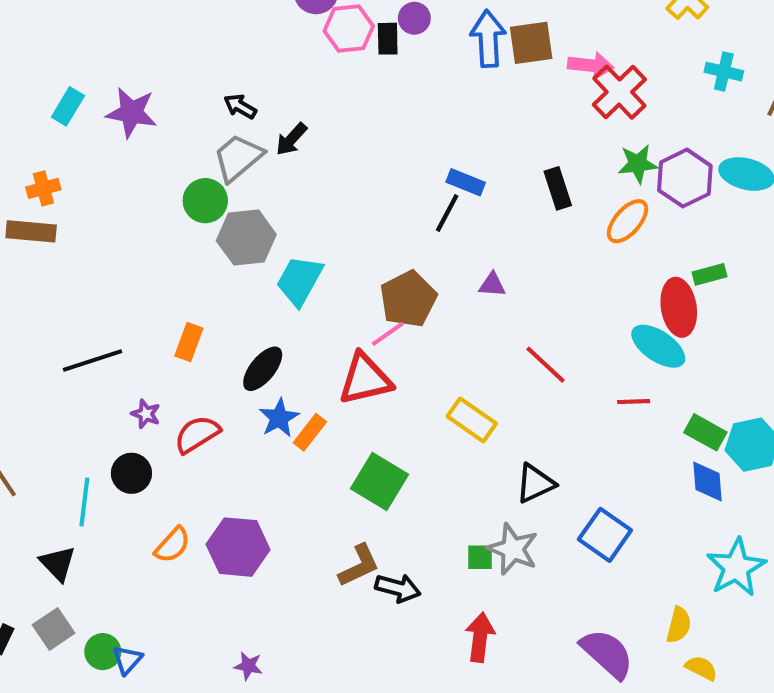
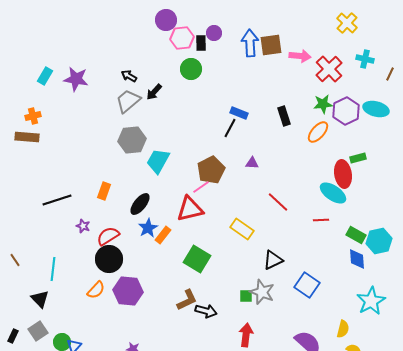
red cross: (619, 92) -> (329, 69), moved
green circle: (205, 201) -> (191, 69), moved
black circle: (131, 473) -> (109, 259), moved, size x1.4

